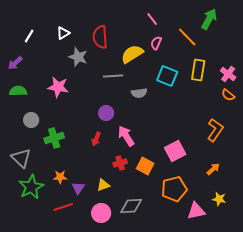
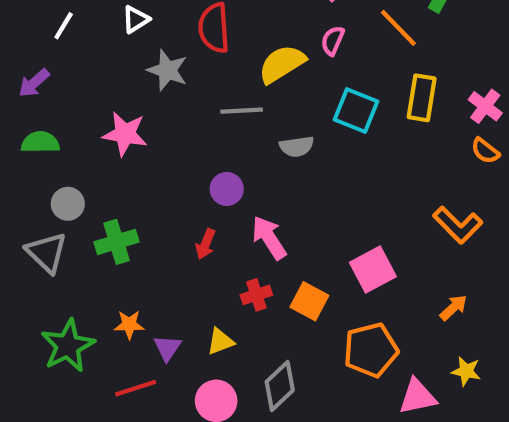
orange L-shape: (215, 130) -> (458, 225), turned 100
gray triangle: (21, 158) -> (47, 253), moved
gray diamond: (131, 206) -> (280, 386), turned -40

